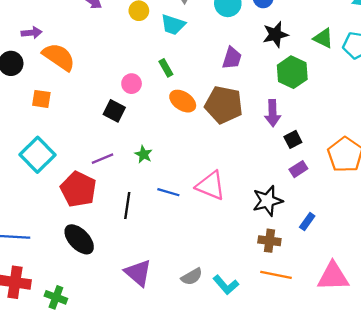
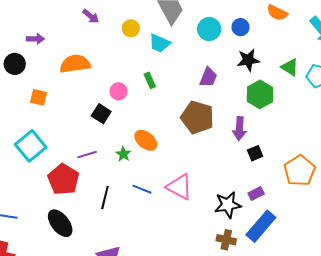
orange semicircle: (59, 57) -> (75, 64), moved, turned -48
orange ellipse: (183, 101) -> (146, 140), moved
purple rectangle: (298, 169) -> (256, 194), moved
blue rectangle: (307, 222) -> (261, 226), size x2.0

